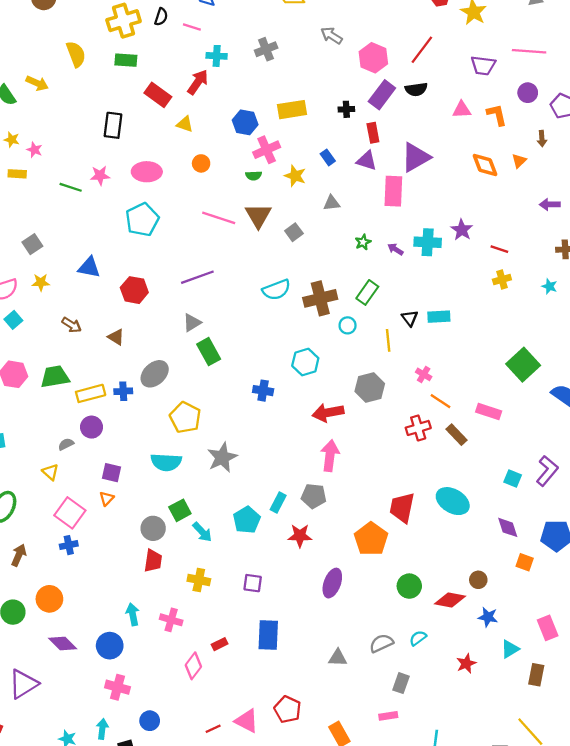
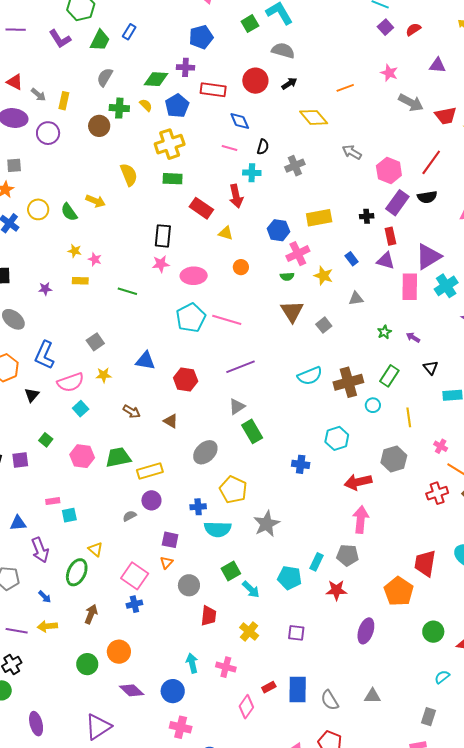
black semicircle: (161, 17) -> (263, 147), moved
red arrow: (198, 82) -> (236, 196), turned 135
pink star: (100, 175) -> (161, 264), moved
pink line: (219, 218) -> (227, 320), moved
cyan cross: (428, 242) -> (446, 286), moved, turned -35
black triangle: (410, 318) -> (431, 368), moved
blue cross: (123, 391) -> (198, 507), moved
yellow triangle: (50, 472) -> (95, 549), moved
cyan pentagon: (247, 520) -> (290, 578), turned -30
gray circle: (153, 528) -> (189, 585), moved
yellow cross: (199, 580) -> (249, 631), turned 30
blue rectangle: (268, 635) -> (298, 689), moved
gray semicircle: (381, 643) -> (330, 700), moved, turned -95

